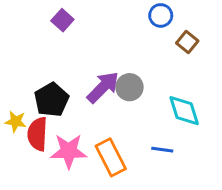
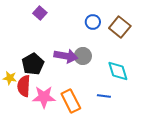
blue circle: (161, 15) -> (93, 22), moved
brown square: (187, 42) -> (120, 27), size x1.5
purple arrow: (103, 87) -> (66, 56), turned 55

